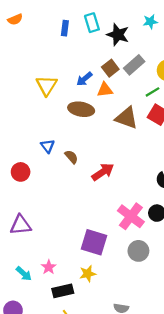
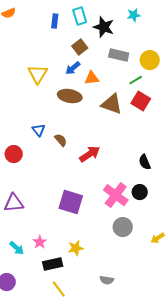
gray rectangle: (134, 65) -> (119, 55), turned 54
brown square: (110, 68) -> (80, 47), moved
purple square: (94, 242) -> (71, 202), moved

